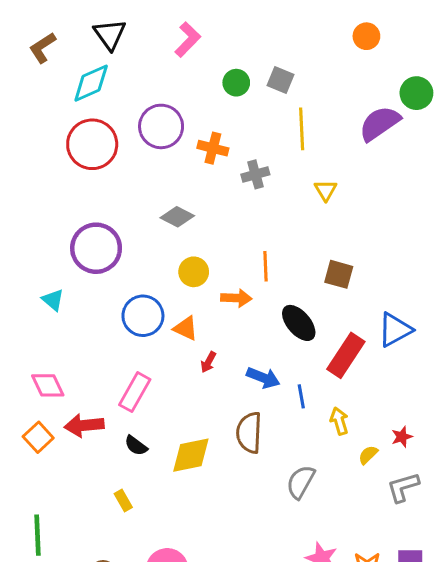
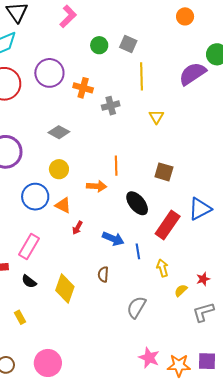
yellow circle: (194, 272) -> (59, 169), moved
brown semicircle: (249, 433) -> (103, 274), size x0.6
yellow diamond: (191, 455) -> (65, 288), turned -60

